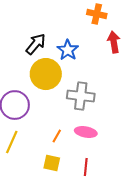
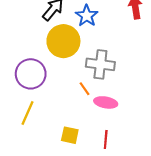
orange line: (57, 136) -> (85, 89), moved, turned -64

